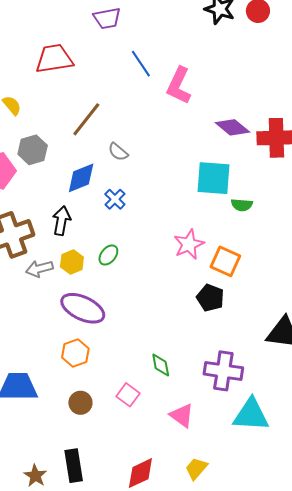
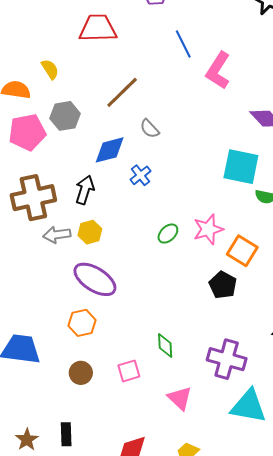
green ellipse: (108, 255) -> (168, 234), moved
pink square: (128, 395) -> (129, 371), turned 30
black rectangle: (74, 466) -> (66, 434), size x0.7

